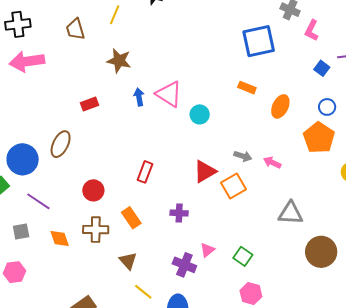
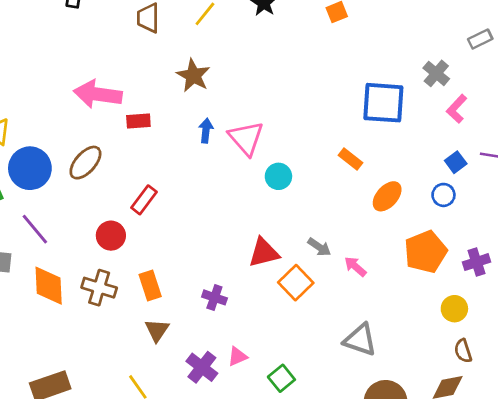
pink arrow: (27, 61) -> (98, 94), moved
blue circle: (327, 107) -> (443, 195), moved
red rectangle: (145, 172) -> (144, 200), moved
orange square: (233, 186) -> (296, 283), turned -30
orange diamond: (60, 238) -> (49, 286), size x1.4
brown triangle: (128, 261) -> (157, 330), moved

